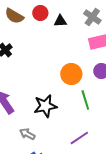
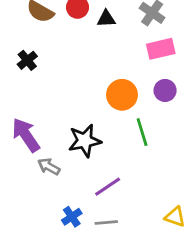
gray arrow: (27, 134) -> (49, 167), moved
purple line: (79, 138) -> (108, 187), moved

